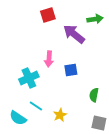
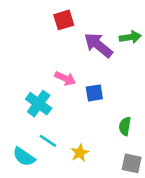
green arrow: (95, 19) -> (130, 37), moved
pink arrow: (49, 59) -> (65, 78), turned -70
cyan cross: (29, 78) -> (39, 104), turned -30

